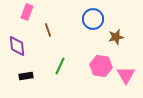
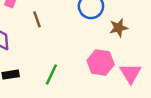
green line: (60, 66) -> (51, 75), moved

